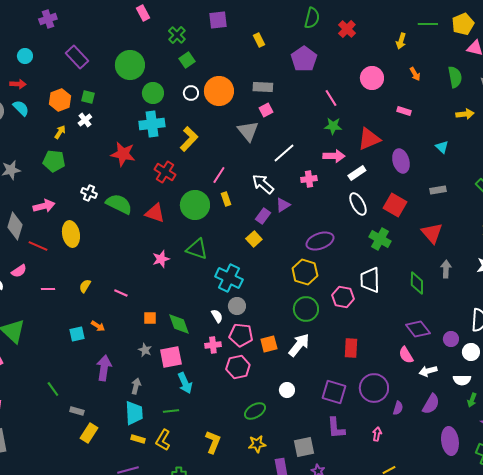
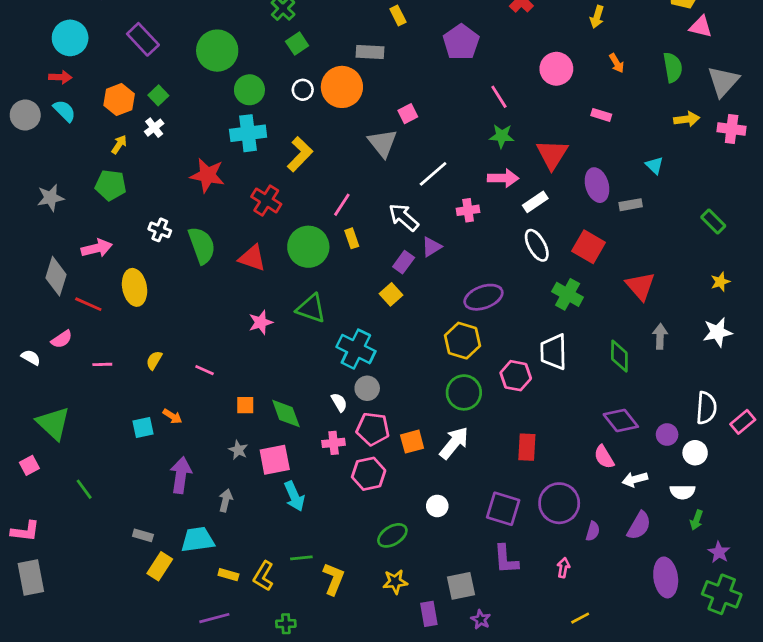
cyan circle: (25, 56) -> (70, 38), size x1.6
gray rectangle: (263, 87) -> (370, 52), moved
green square: (88, 97) -> (158, 95), turned 32
red triangle: (369, 139) -> (552, 154), turned -35
gray rectangle: (438, 190) -> (631, 205), moved
green semicircle: (119, 204) -> (202, 245), turned 44
green line: (53, 389) -> (84, 489), moved
green line: (171, 411) -> (301, 558), moved
cyan trapezoid: (134, 413) -> (198, 540), moved, turned -95

